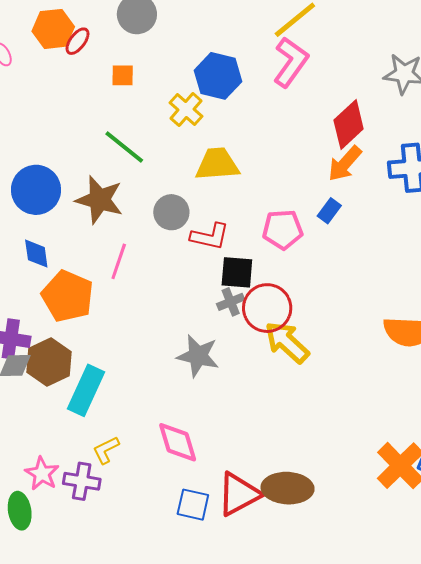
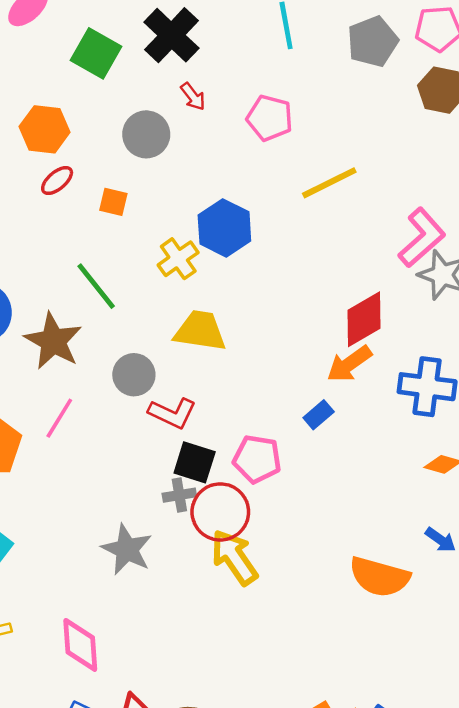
red ellipse: (78, 41) -> (57, 181), moved
pink L-shape: (291, 62) -> (422, 238), moved
pink pentagon: (283, 229) -> (257, 459), moved

